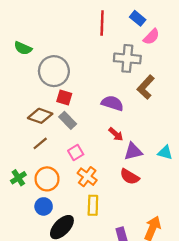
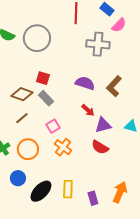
gray circle: (54, 71) -> (37, 38), moved
brown L-shape: (146, 87) -> (114, 86), moved
yellow rectangle: (93, 205) -> (68, 189), moved
blue circle: (44, 206) -> (18, 178), moved

